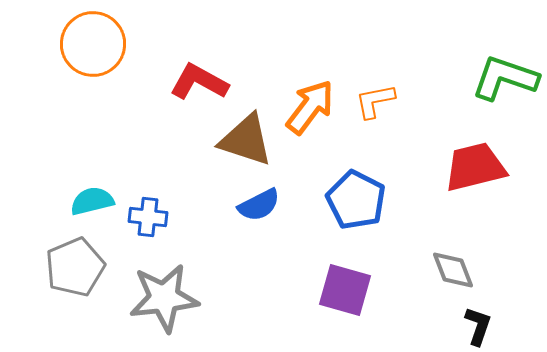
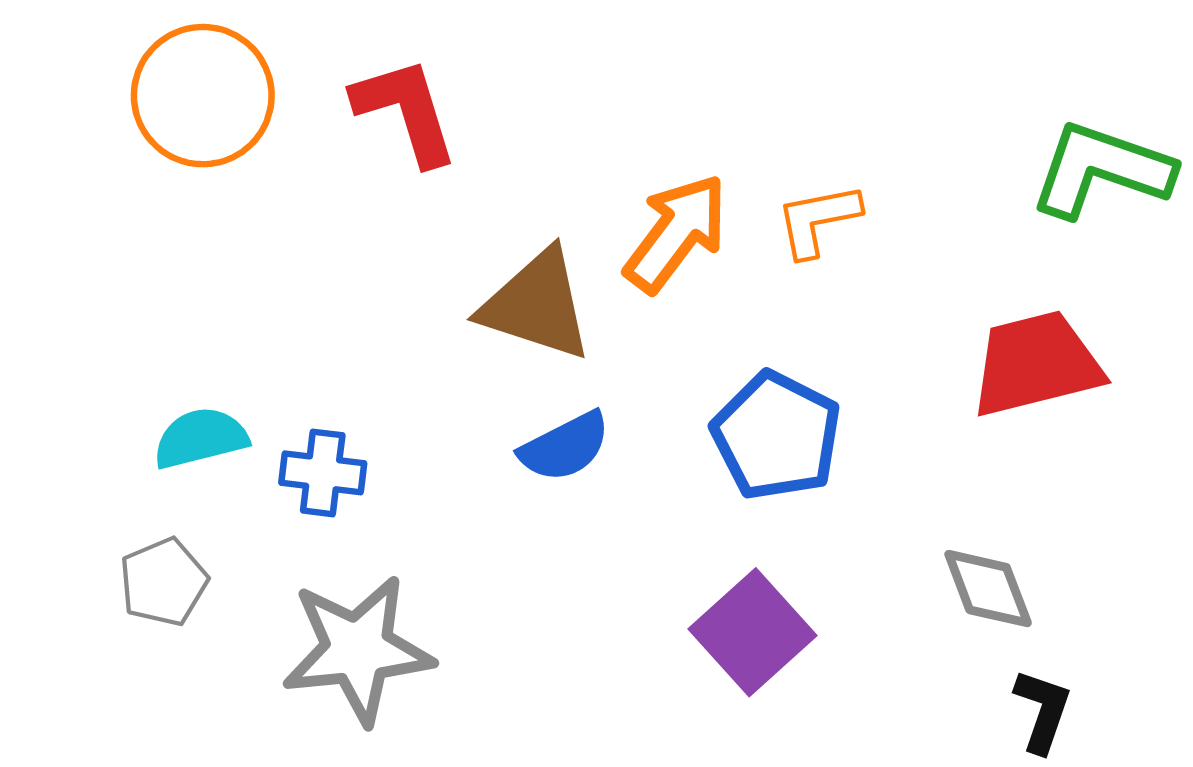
red L-shape: (199, 82) -> (406, 111), moved, turned 44
gray pentagon: (75, 267) -> (163, 582), size x0.7
purple square: (345, 290) -> (752, 632), turned 32

